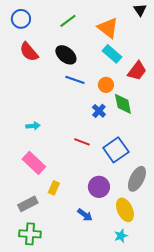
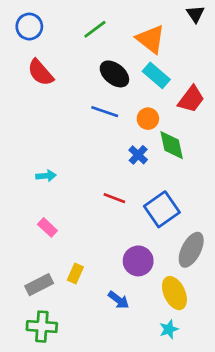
black ellipse: (66, 55) -> (114, 74), moved
pink rectangle: (34, 163) -> (47, 227), size x0.6
yellow rectangle: (54, 188) -> (75, 273), moved

